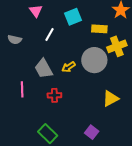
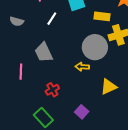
yellow arrow: (69, 67) -> (82, 67), moved, turned 32
red cross: (54, 95) -> (52, 90), moved, turned -32
purple square: (92, 132) -> (82, 112), moved

